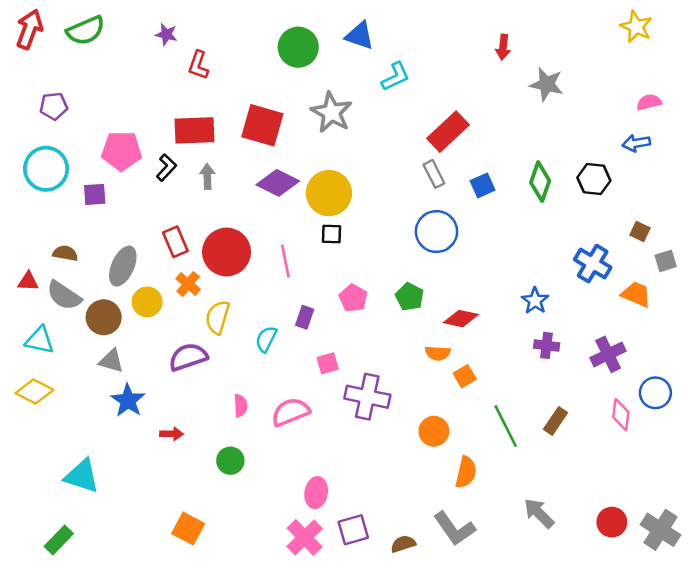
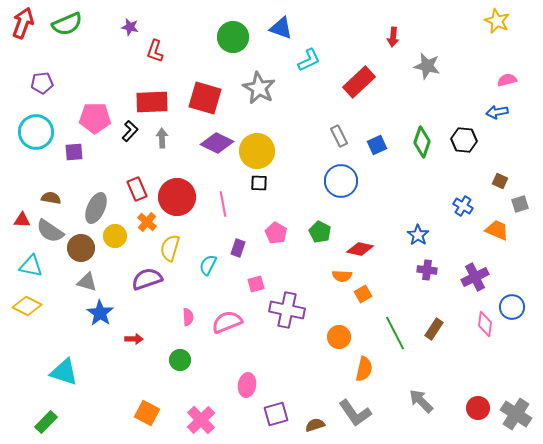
red rectangle: (448, 132) -> (359, 82), moved
blue cross: (593, 264) -> (463, 206), size x0.7
pink cross: (305, 537) -> (201, 420), moved

